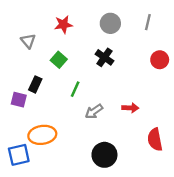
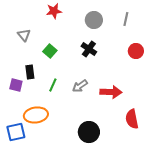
red star: (63, 25) -> (54, 11), moved
black rectangle: (35, 84) -> (30, 72), turned -32
green line: (75, 89) -> (53, 85), moved
red arrow: (130, 108) -> (111, 92), size x1.5
gray arrow: (94, 111) -> (80, 86), moved

